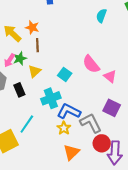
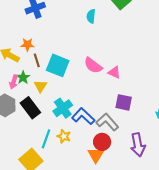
cyan square: (65, 74) -> (58, 65), moved, size x1.6
black rectangle: (19, 90) -> (30, 108), size x1.5
blue L-shape: (69, 111) -> (83, 116), turned 30
yellow star: (64, 128) -> (64, 136), moved
red circle: (102, 143) -> (102, 142), moved

